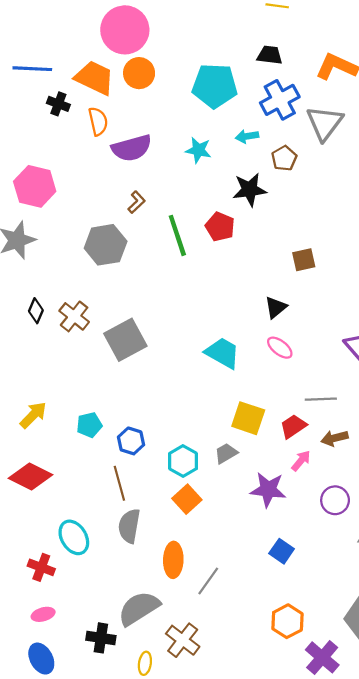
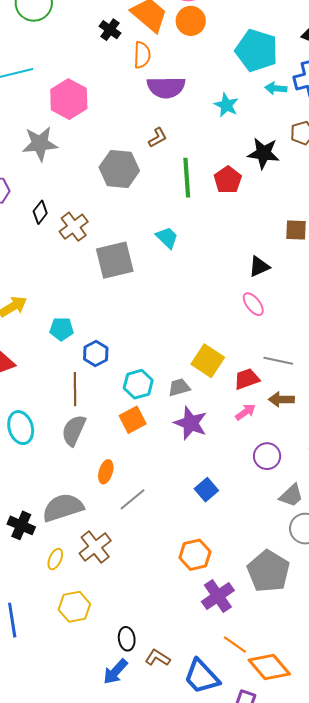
cyan arrow: (247, 136) -> (276, 88), moved
cyan trapezoid: (223, 353) -> (167, 238), moved, size x0.7
purple star: (268, 490) -> (191, 423), moved
orange ellipse: (173, 560) -> (106, 472), size x0.7

